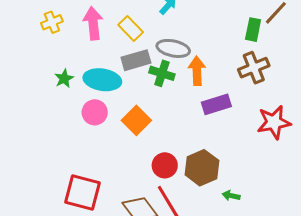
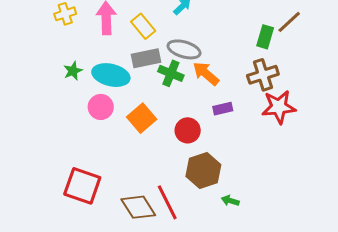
orange arrow: (197, 71) -> (206, 74), turned -52
purple rectangle: (216, 104) -> (223, 109), size x0.7
red star: (274, 122) -> (279, 107), moved
red circle: (165, 165) -> (188, 130), moved

